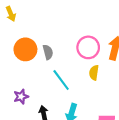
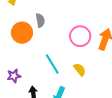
gray semicircle: (48, 52) -> (40, 20), moved
yellow semicircle: (94, 73) -> (80, 70), moved, turned 128

